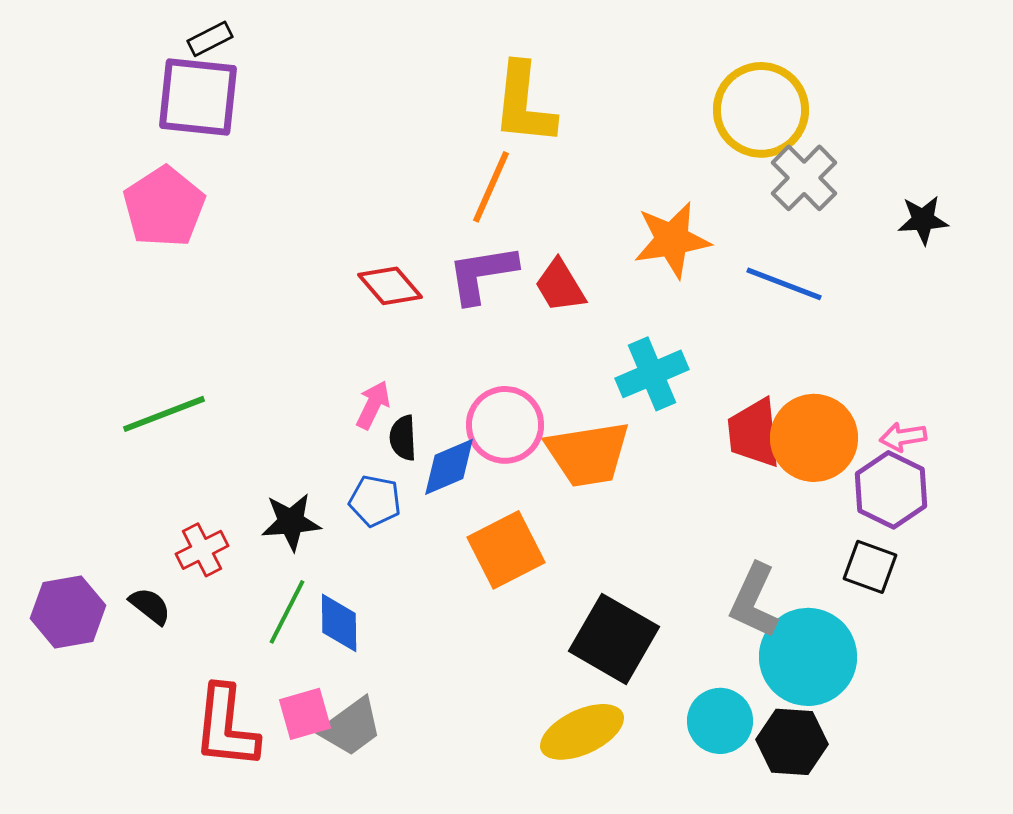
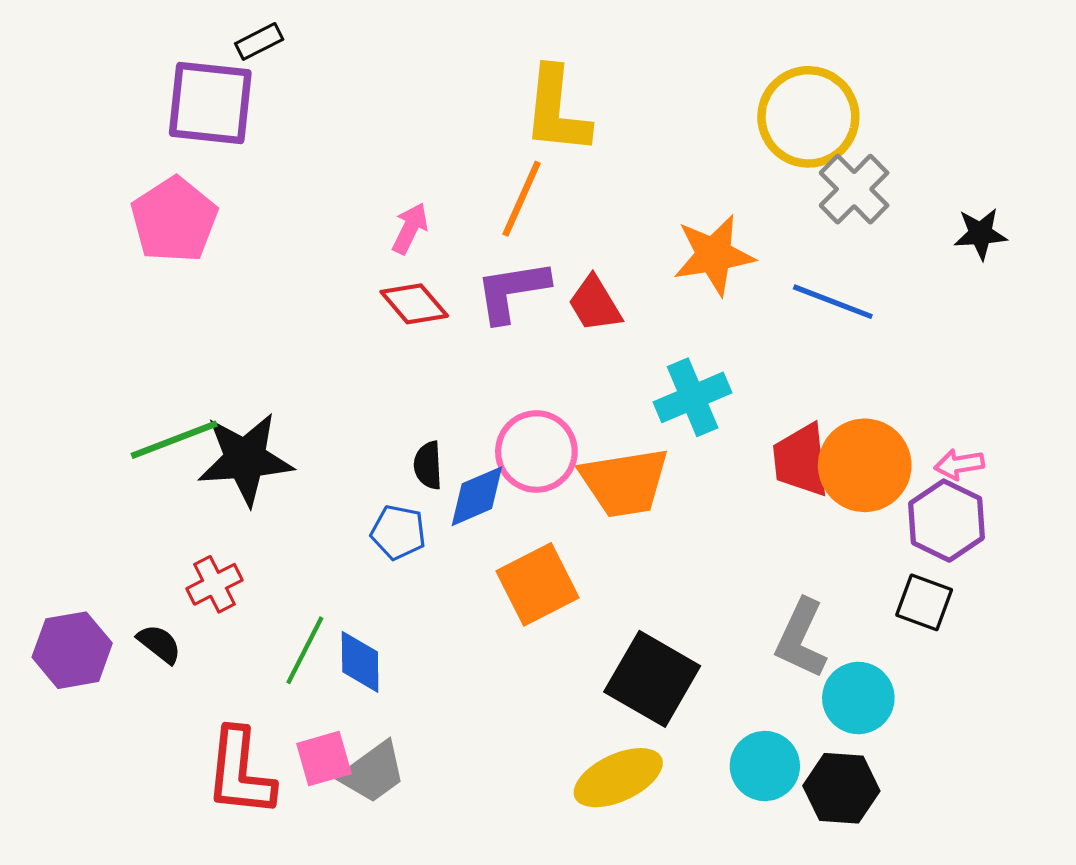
black rectangle: (210, 39) -> (259, 41), moved
pink arrow: (373, 405) -> (410, 228), moved
black star: (291, 522) -> (245, 459), moved, size x1.5
cyan circle: (808, 657) -> (858, 698), size x0.7

